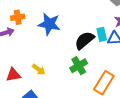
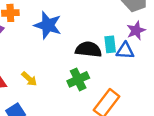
black semicircle: (84, 40) -> (88, 49), turned 40

